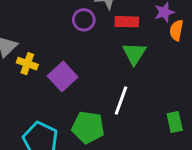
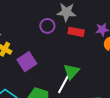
green triangle: (134, 53) -> (71, 72), moved

